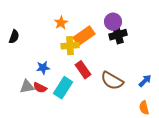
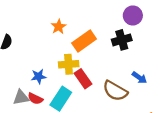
purple circle: (113, 22) -> (133, 16), moved
yellow cross: (70, 46) -> (69, 64), moved
blue arrow: (145, 81) -> (139, 78), moved, turned 80

